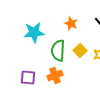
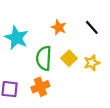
cyan star: (34, 32) -> (16, 38), turned 30

